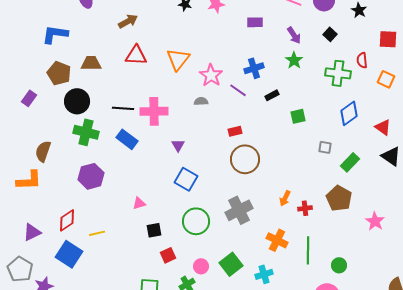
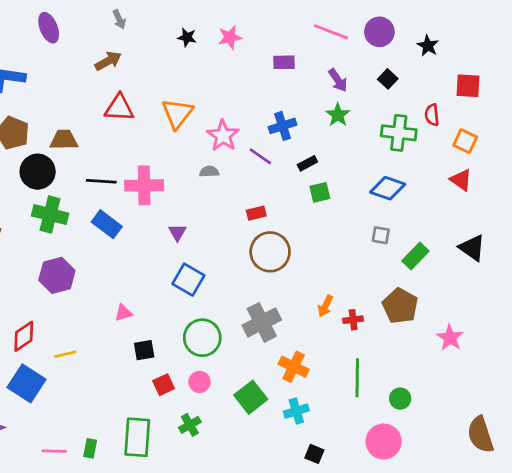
brown trapezoid: (91, 63) -> (64, 140), moved
blue diamond: (349, 113) -> (388, 188), moved, turned 55
green square: (298, 116) -> (320, 192), moved
red triangle: (383, 127) -> (461, 180), moved
orange cross: (277, 240) -> (294, 367), moved
pink circle: (201, 266) -> (199, 382), moved

